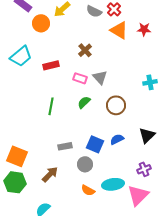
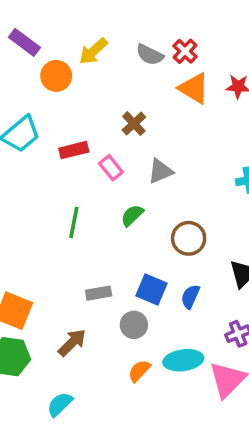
gray triangle: (100, 77) -> (160, 171), turned 49
pink rectangle: (80, 78) -> (111, 168), moved, turned 32
brown circle: (116, 105) -> (189, 238), moved
blue semicircle: (117, 139) -> (190, 297), moved, turned -40
orange semicircle: (88, 190) -> (139, 371), turned 104

